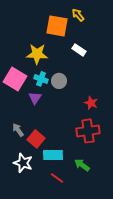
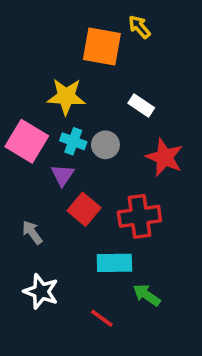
white rectangle: (79, 50) -> (141, 105), moved
red star: (91, 103) -> (164, 157), moved, size x1.5
red cross: (88, 131) -> (139, 216), moved
red square: (36, 139) -> (84, 209), moved
cyan rectangle: (53, 155) -> (114, 263), moved

